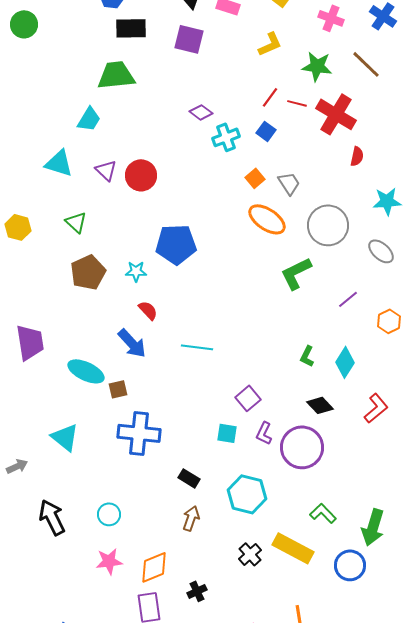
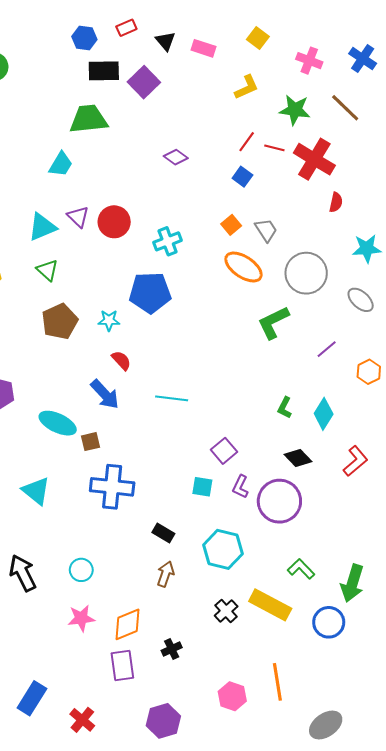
purple square: (189, 39) -> (144, 82), moved, turned 32
cyan cross: (226, 137) -> (168, 241), moved
cyan triangle: (59, 163) -> (42, 227), moved, turned -40

